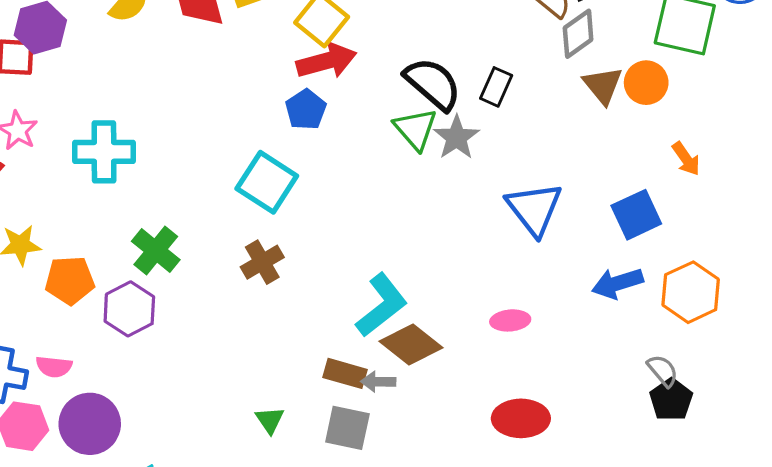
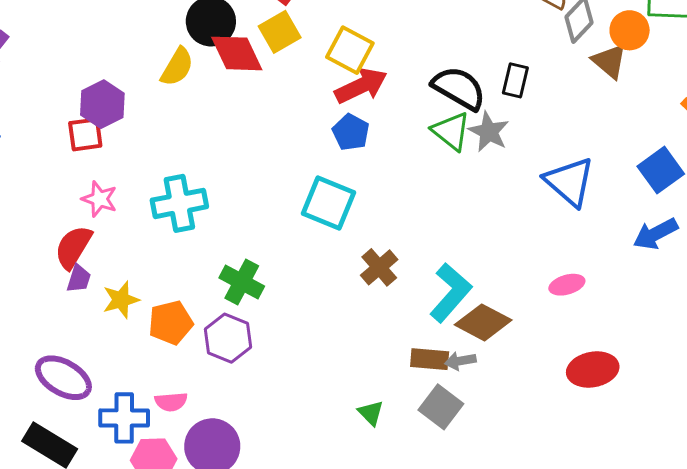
orange circle: (646, 83) -> (630, 30), moved
brown cross: (262, 262) -> (379, 267), moved
gray square: (347, 428) -> (441, 407), turned 36

